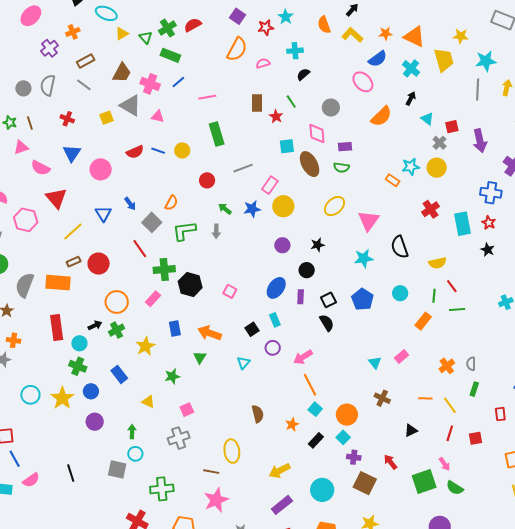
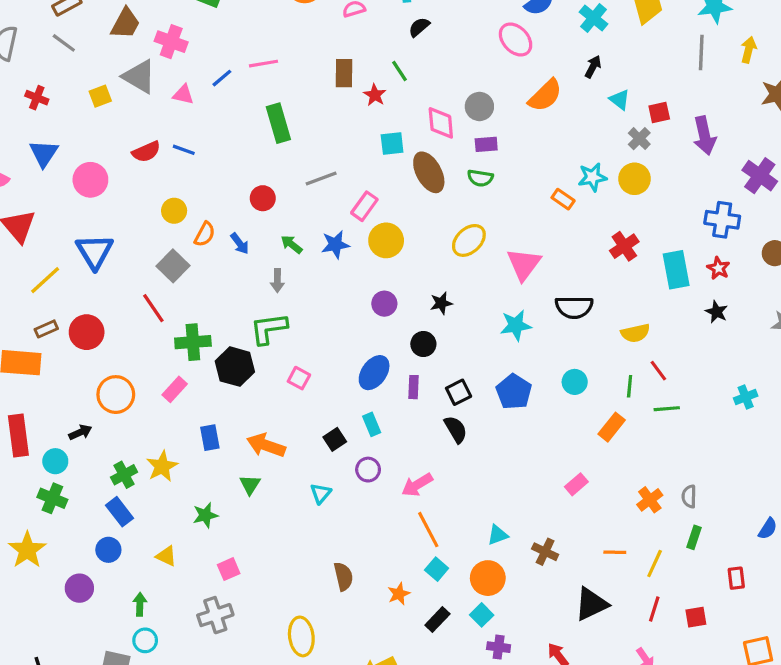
blue line: (178, 82) -> (222, 78), moved
gray circle: (331, 107) -> (479, 106), moved
yellow circle: (182, 150) -> (174, 211), moved
blue arrow: (130, 204) -> (240, 243), moved
blue triangle: (103, 214) -> (95, 252), size x1.4
green L-shape: (184, 231) -> (269, 329), moved
black semicircle: (400, 247) -> (574, 307), turned -70
green cross: (117, 330) -> (124, 475), moved
cyan triangle: (375, 363) -> (498, 535), moved, turned 48
blue circle: (91, 391) -> (108, 550), moved
yellow line: (450, 405) -> (655, 564), turned 60
black triangle: (411, 430) -> (591, 604), size x1.6

